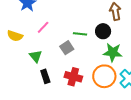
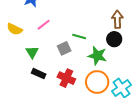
black circle: (103, 31) -> (114, 39), moved
green star: (113, 52) -> (97, 56), moved
black rectangle: (45, 76) -> (39, 74), turned -56

